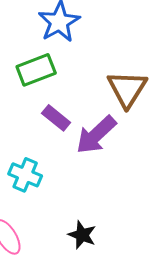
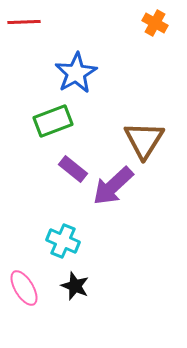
cyan cross: (25, 175) -> (63, 241), moved
black star: (82, 235) -> (75, 286), moved

